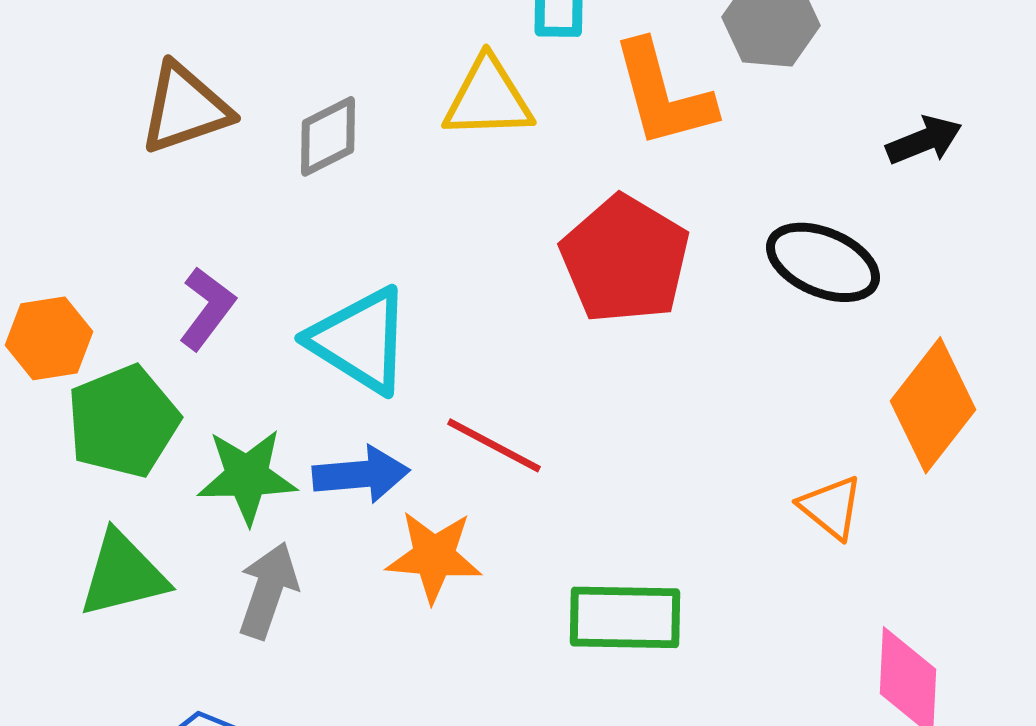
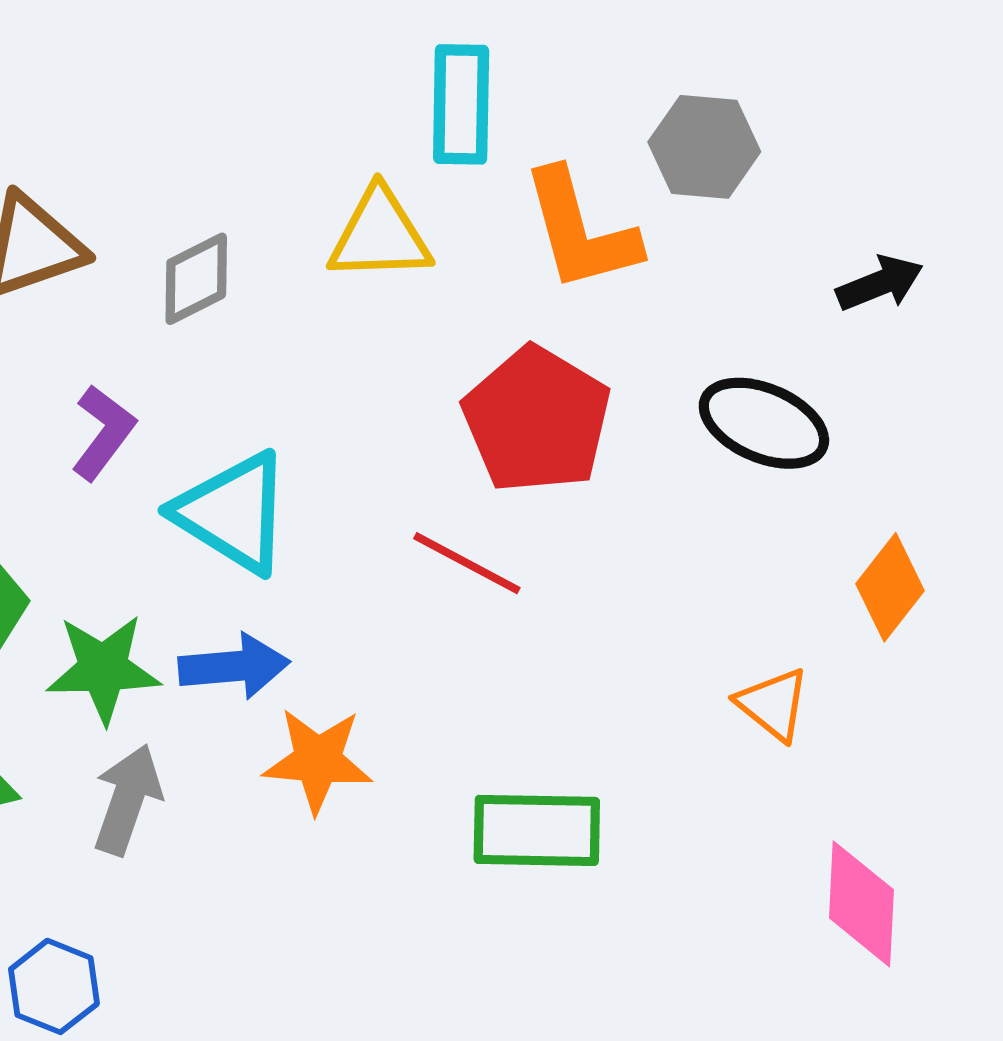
purple L-shape: (207, 308) -> (103, 432), moved
orange diamond: (933, 405) -> (890, 587), size x0.7
red line: (494, 445) -> (467, 563), moved

